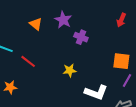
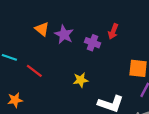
purple star: (63, 20) -> (64, 35), moved
red arrow: (121, 20) -> (113, 31), moved

